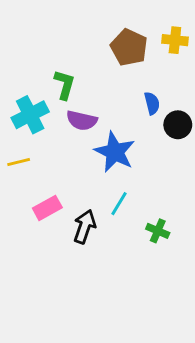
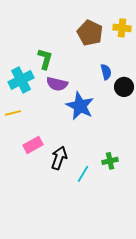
cyan line: (119, 204) -> (83, 174), moved
green cross: (158, 231) -> (110, 161), turned -35

